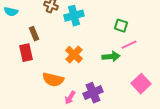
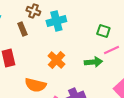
brown rectangle: (34, 34) -> (22, 29), moved

